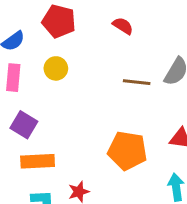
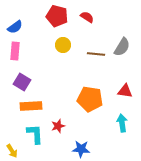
red pentagon: (59, 21) -> (57, 16), moved
yellow circle: (56, 68) -> (63, 45), moved

